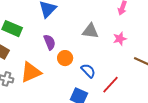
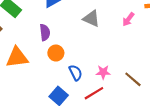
gray triangle: (90, 31) -> (91, 19), moved
pink star: (120, 39) -> (103, 72), moved

